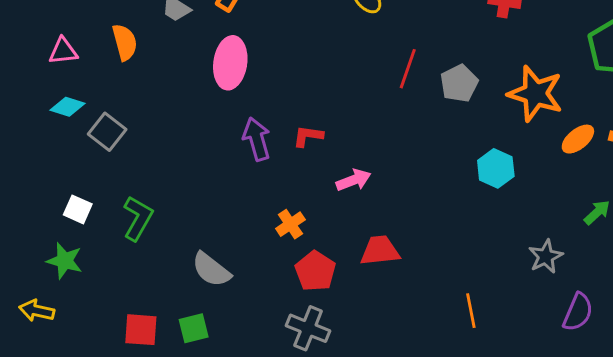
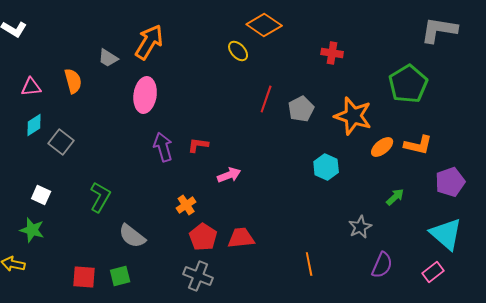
cyan diamond: (67, 107) -> (34, 125), turned -50
green L-shape: (138, 218) -> (100, 197), moved
red trapezoid: (380, 251) -> (241, 238), moved

